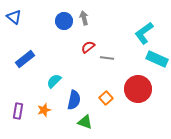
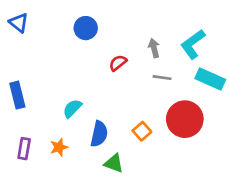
gray arrow: (84, 18) -> (154, 48), moved
gray line: (107, 58) -> (162, 78), moved
blue rectangle: (25, 59) -> (17, 95), moved, turned -66

